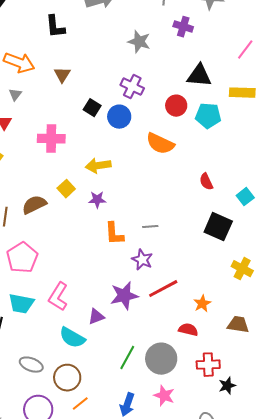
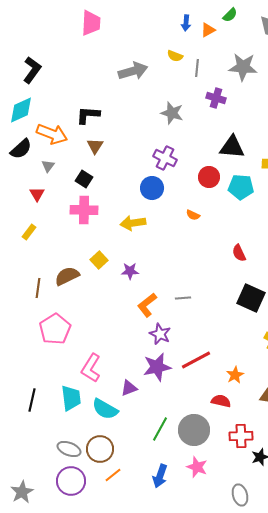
black L-shape: (55, 27) -> (88, 115), moved, turned 100
black square: (92, 108) -> (84, 179), moved
orange semicircle: (160, 144) -> (193, 215), size x0.5
yellow arrow: (98, 166) -> (133, 223), moved
orange L-shape: (114, 234) -> (147, 305), turned 55
purple star: (142, 260) -> (160, 334), moved
cyan trapezoid: (21, 304) -> (71, 398), moved, turned -108
gray ellipse: (31, 365) -> (69, 449), moved

